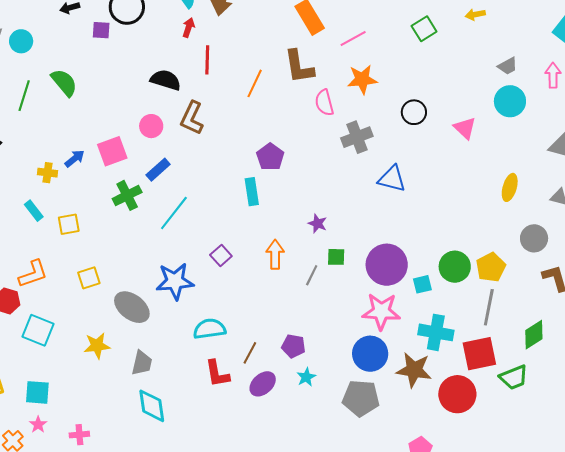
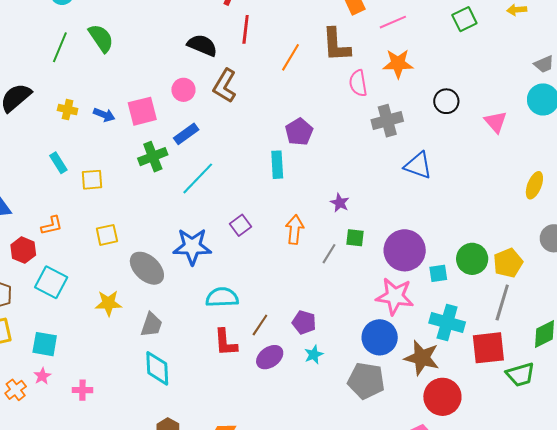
blue arrow: (75, 159) -> (104, 115), turned 55
yellow cross: (48, 173) -> (68, 110), moved
orange L-shape: (33, 274) -> (52, 226), size x0.7
red circle: (457, 394) -> (442, 397), moved

